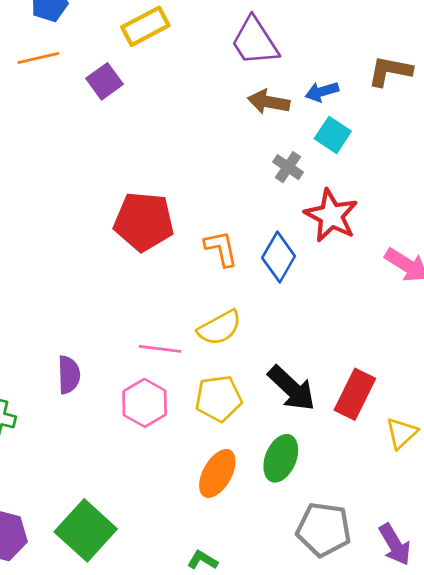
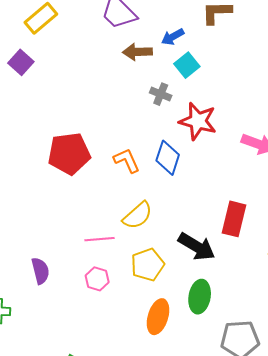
cyan square: (333, 135) -> (187, 65), turned 30
red rectangle: (355, 394) -> (234, 219), moved
pink hexagon: (145, 403) -> (97, 279), size x0.7

